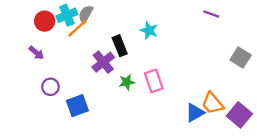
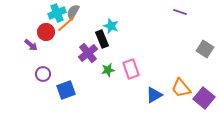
red circle: (45, 21) -> (46, 32), moved
cyan star: (149, 30) -> (111, 26), moved
blue triangle: (195, 113) -> (154, 95), moved

